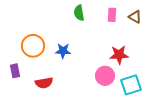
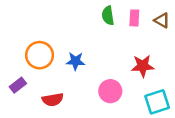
green semicircle: (79, 13) -> (108, 16), moved
purple rectangle: (15, 71) -> (18, 85), turned 64
pink circle: (105, 76) -> (110, 91), moved

